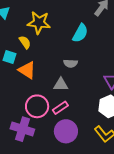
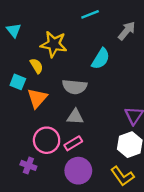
gray semicircle: (71, 63) -> (75, 87), moved, size x1.5
orange triangle: (27, 70) -> (37, 98), turned 36
purple cross: (22, 129) -> (28, 165), size x0.6

